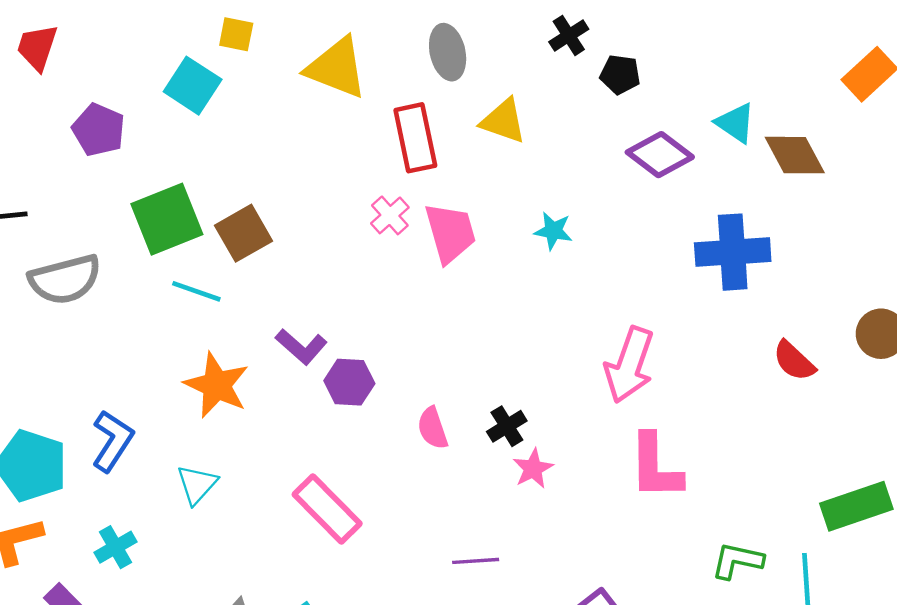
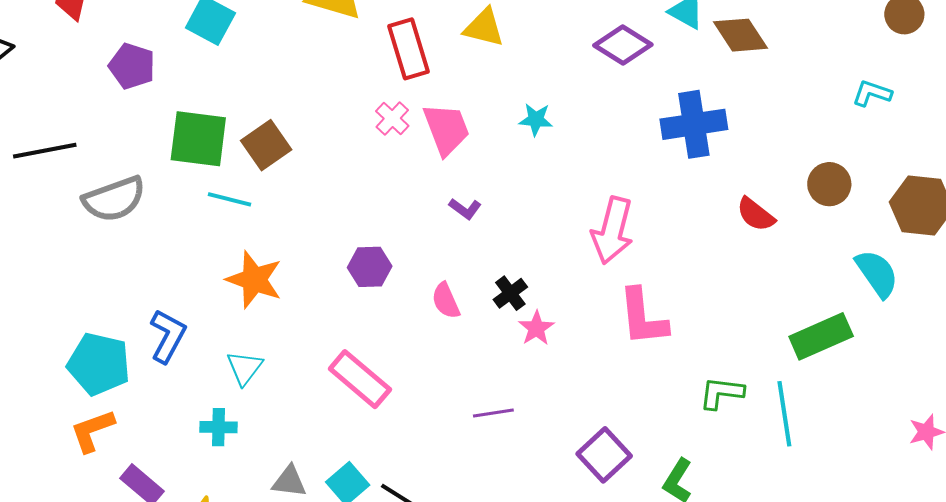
green square: (167, 219) -> (198, 139), turned 34
purple L-shape: (301, 347) -> (465, 209), moved, size x0.7
cyan cross: (115, 547) -> (219, 427), moved, turned 36

